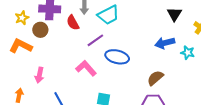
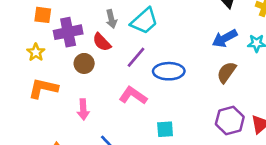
brown circle: (40, 30) -> (84, 63), moved
pink arrow: (39, 75) -> (83, 109), moved
brown semicircle: (155, 78) -> (227, 72), moved

